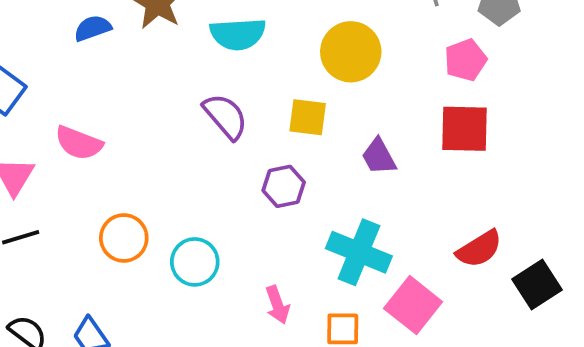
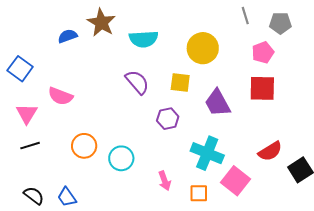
purple trapezoid: (379, 157) -> (218, 103), size x1.4

